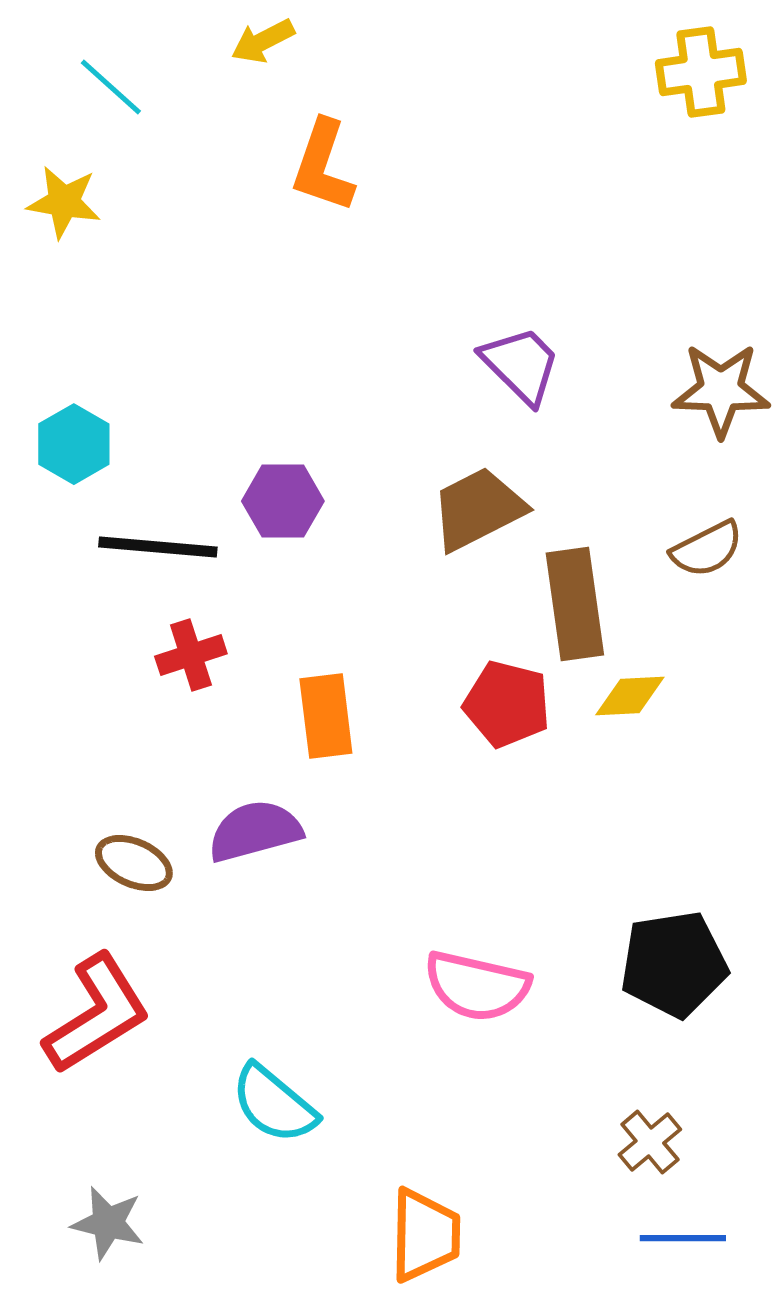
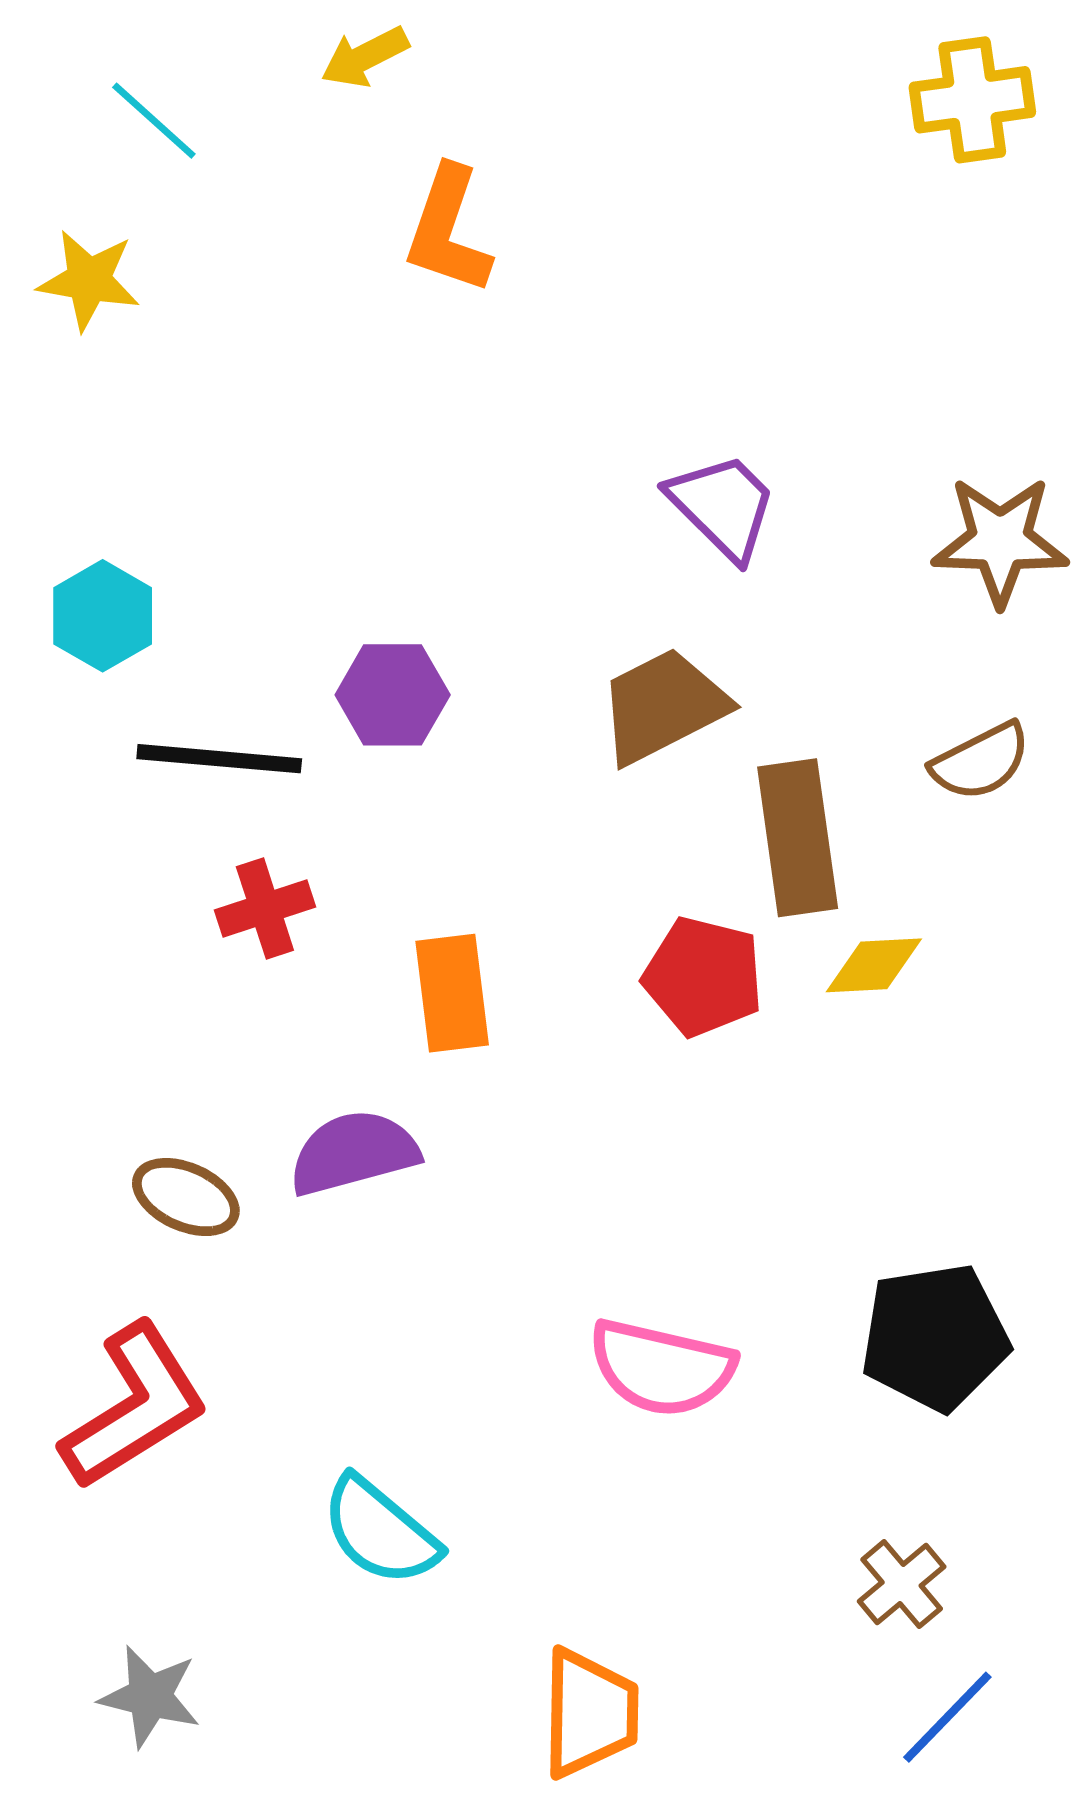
blue line: (683, 1238) -> (947, 1717), turned -46

